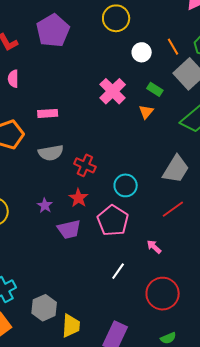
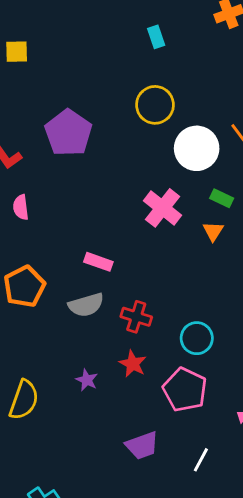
white circle: (142, 52) -> (197, 148), size x1.6
pink rectangle: (48, 113) -> (98, 262), moved, turned 30
purple trapezoid: (69, 229) -> (142, 445), moved

